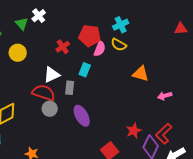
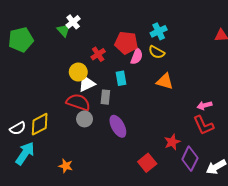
green triangle: (22, 24) -> (64, 30), moved
yellow circle: (18, 53) -> (78, 72), moved
cyan rectangle: (85, 70) -> (121, 78), turned -32
orange triangle: (141, 74) -> (165, 81), moved
red L-shape: (164, 134) -> (203, 125), moved, turned -70

